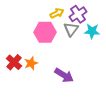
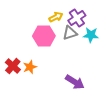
gray triangle: (71, 29) -> (70, 33), turned 35
purple arrow: (64, 75) -> (75, 82), moved

